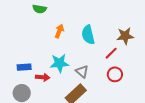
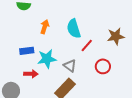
brown star: (125, 36) -> (116, 36), moved
red line: (111, 53) -> (87, 46), moved
blue rectangle: (24, 67) -> (27, 51), moved

